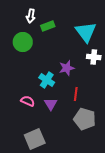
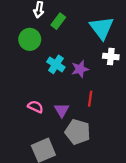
green rectangle: (48, 26) -> (58, 21), turned -32
cyan cross: (47, 80) -> (56, 64), moved
gray pentagon: (85, 119) -> (78, 132), moved

